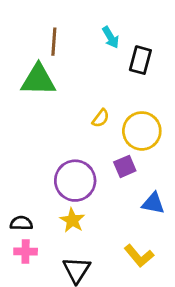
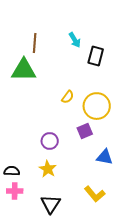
purple circle: (75, 181) -> (50, 141), size x0.6

